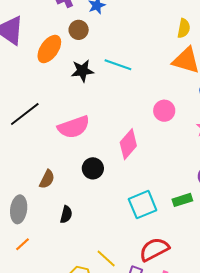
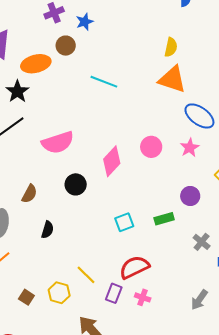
orange ellipse: (49, 49) -> (36, 64), turned 40
black star: (82, 71) -> (17, 91), moved, turned -30
pink circle: (164, 111) -> (151, 147), moved
cyan square: (143, 205) -> (124, 222), size x0.7

